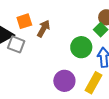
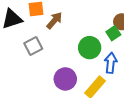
gray square: (16, 44) -> (33, 46), moved, turned 30

